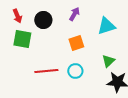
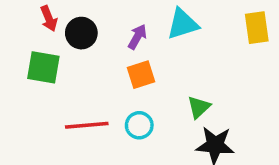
purple arrow: (74, 14) -> (137, 37), moved
red arrow: (17, 16) -> (49, 19), moved
cyan triangle: (106, 26) -> (183, 24), moved

